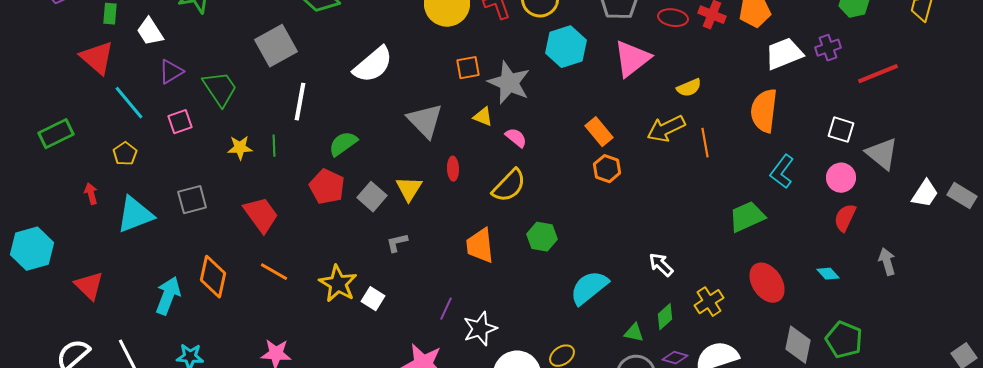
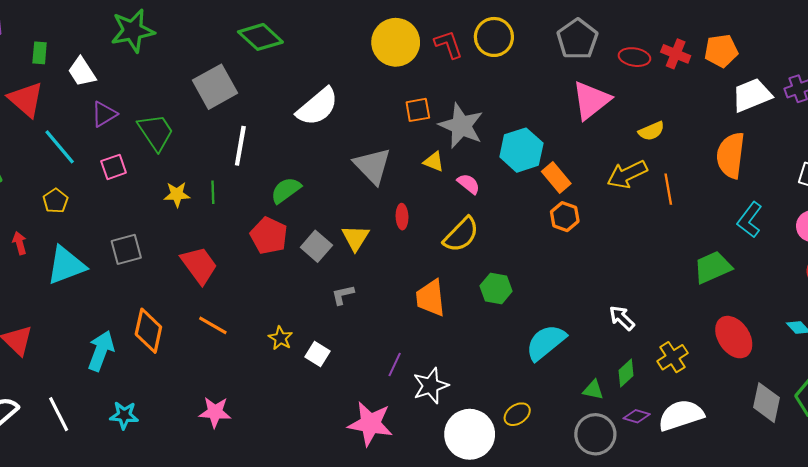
cyan hexagon: (566, 47) -> (521, 150), moved
yellow star: (338, 284) -> (280, 338), size x0.6

